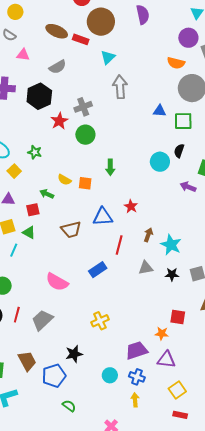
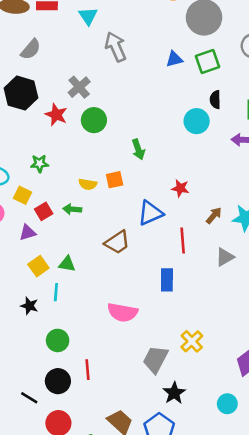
red square: (33, 210) -> (44, 211), moved
brown arrow: (148, 235) -> (214, 215), turned 40
blue rectangle: (98, 270) -> (167, 280), turned -36
gray trapezoid: (42, 320) -> (155, 359), moved

